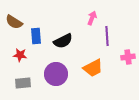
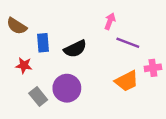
purple line: (107, 36) -> (128, 43), turned -66
orange trapezoid: (93, 68) -> (127, 81), moved
gray rectangle: (23, 83) -> (38, 97), moved, turned 56

